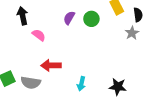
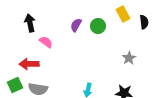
gray star: (132, 33) -> (129, 58), moved
red arrow: (51, 65) -> (29, 64), moved

